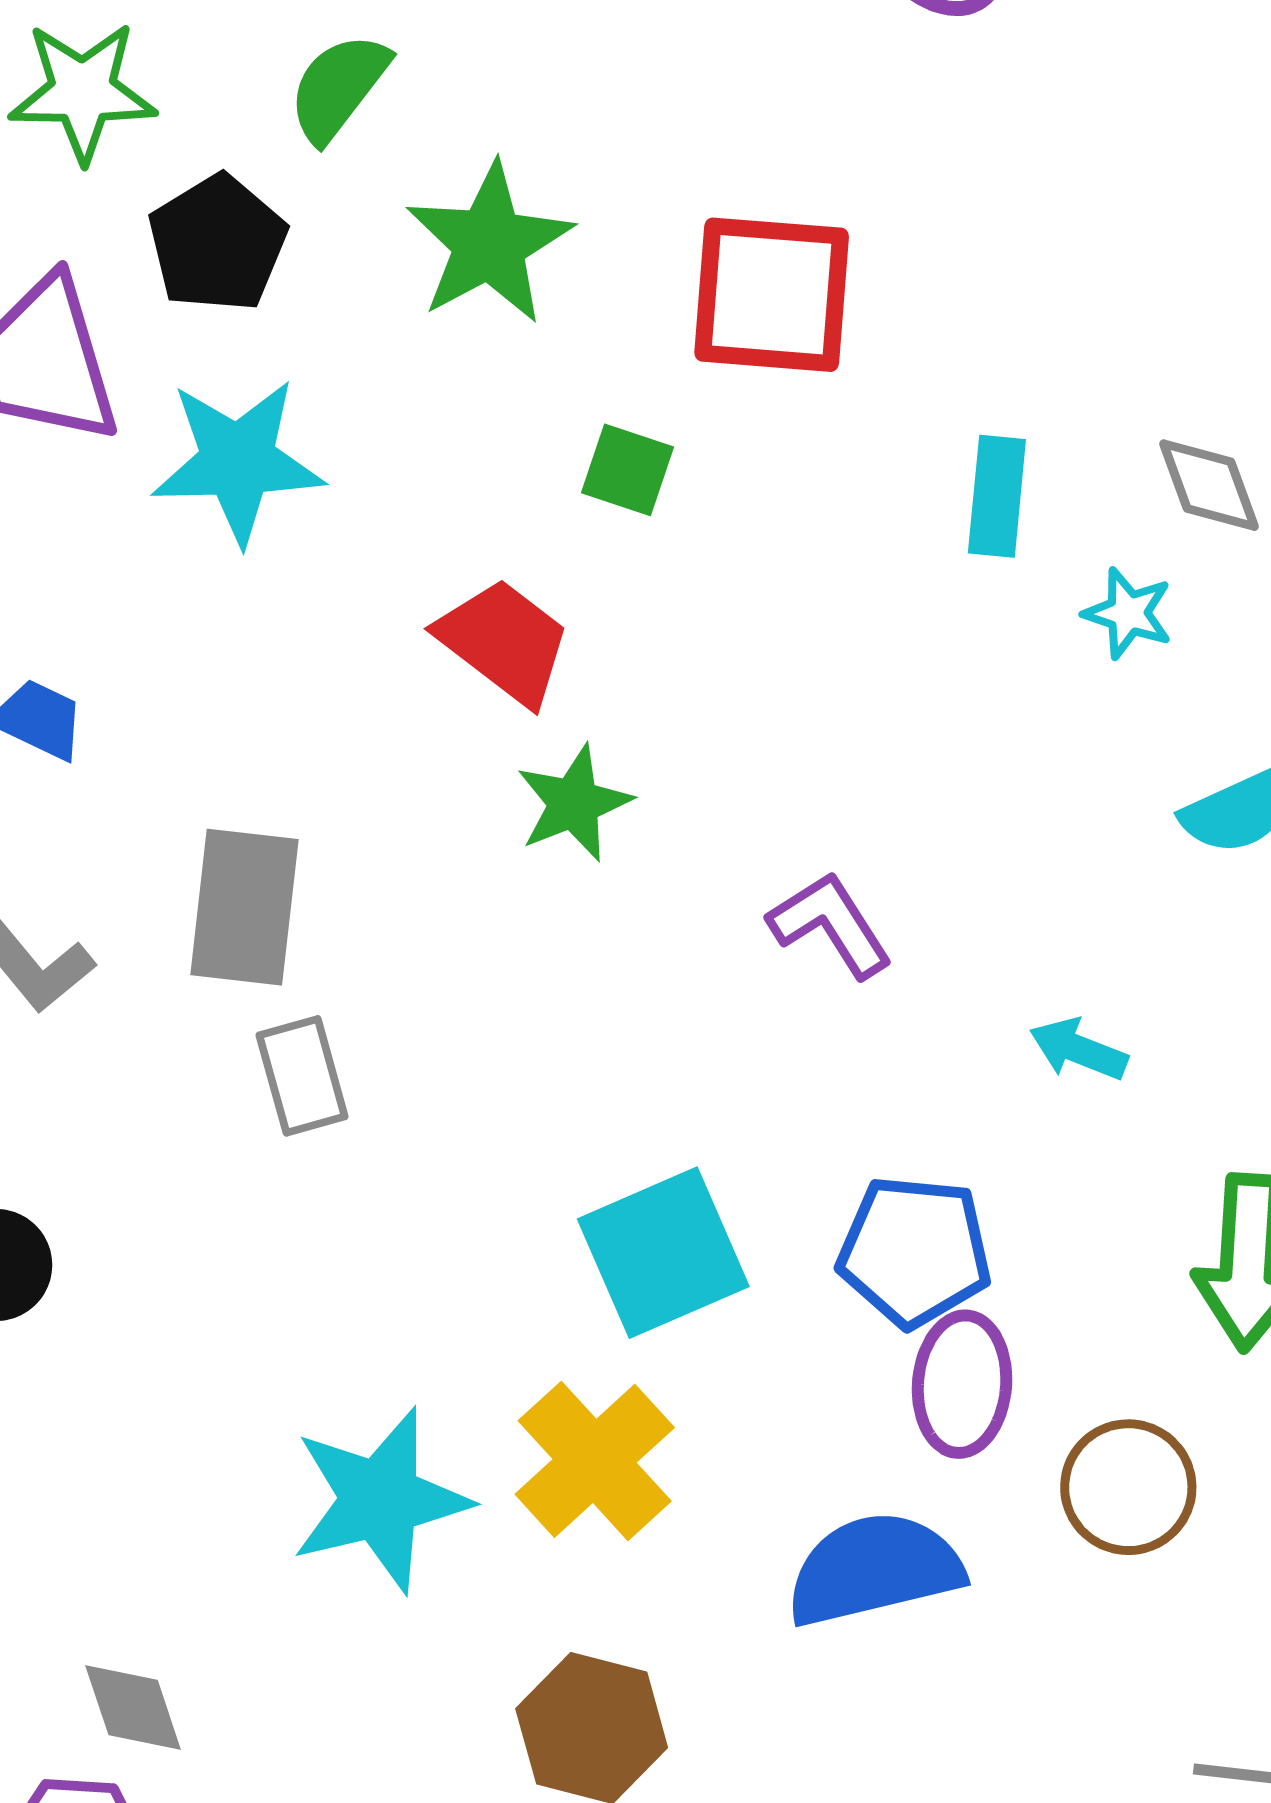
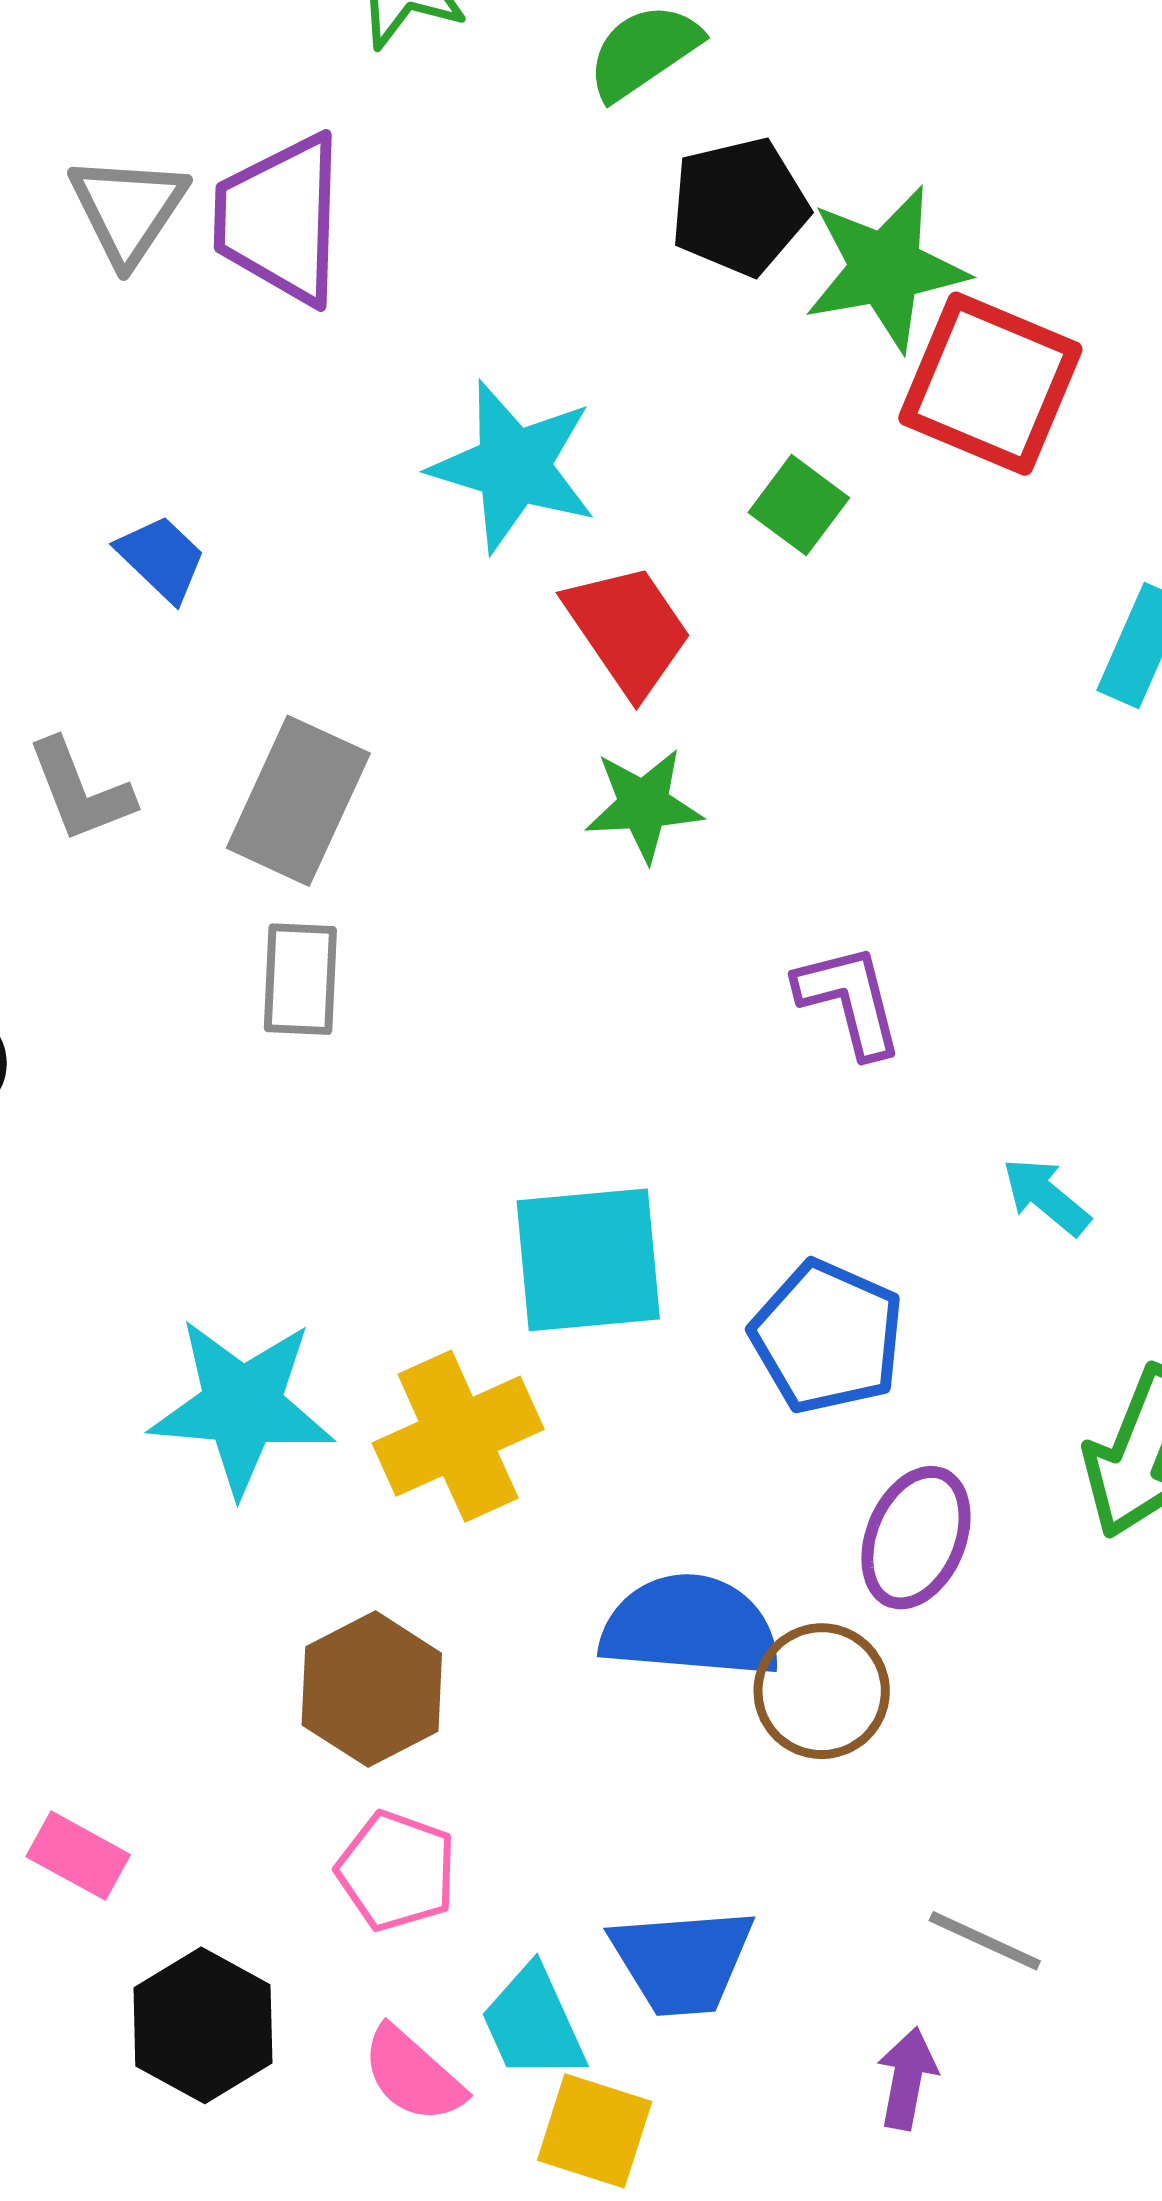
black pentagon: (218, 243) -> (739, 207), moved
green star: (489, 244) -> (886, 268), moved
cyan star: (238, 461) -> (513, 466), moved
purple ellipse: (962, 1384) -> (916, 1538), moved
brown circle: (1128, 1487) -> (822, 1691), moved

